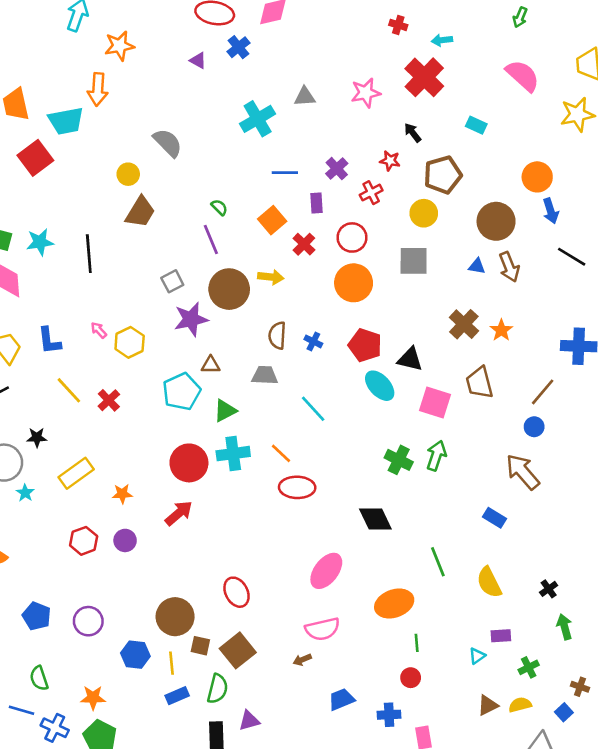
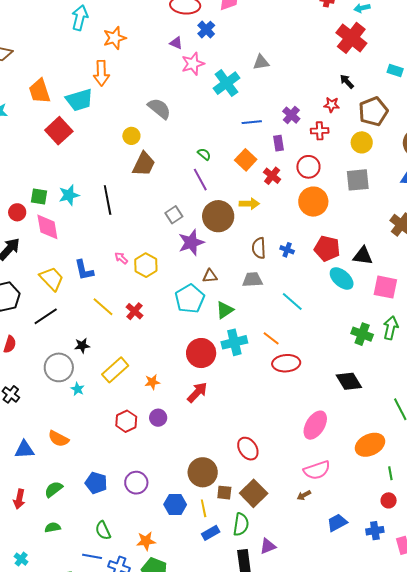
pink star: (366, 93) -> (193, 64), moved
red cross: (371, 193) -> (320, 131), turned 30

